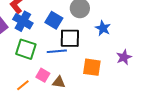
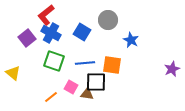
black square: (70, 38) -> (96, 82), moved
purple star: (124, 57) -> (172, 69), moved
orange square: (92, 67) -> (112, 65), moved

